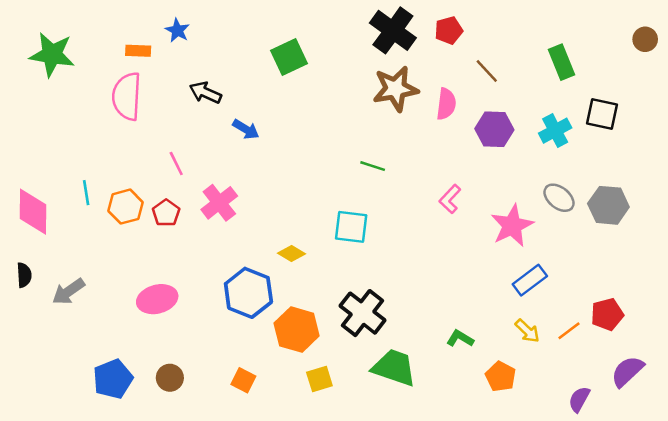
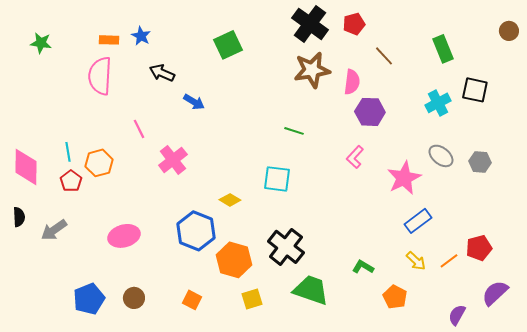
blue star: (177, 30) -> (141, 36), moved
green star: (52, 55) -> (41, 43), size x0.6
purple hexagon: (494, 129) -> (370, 112), moved
gray hexagon: (608, 205) -> (480, 162), size x0.7
red pentagon: (166, 213) -> (71, 181), moved

